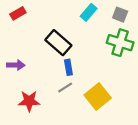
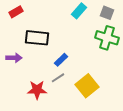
black rectangle: (58, 43) -> (37, 38), moved, turned -35
blue rectangle: (68, 67) -> (61, 60), turned 56
red star: (29, 101) -> (37, 90), moved

